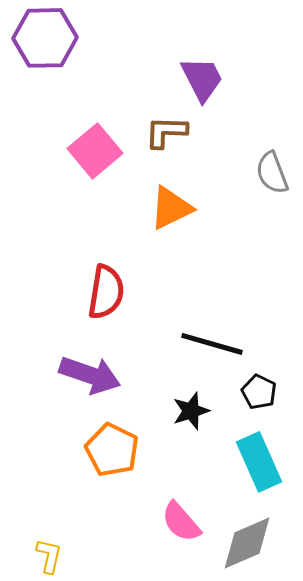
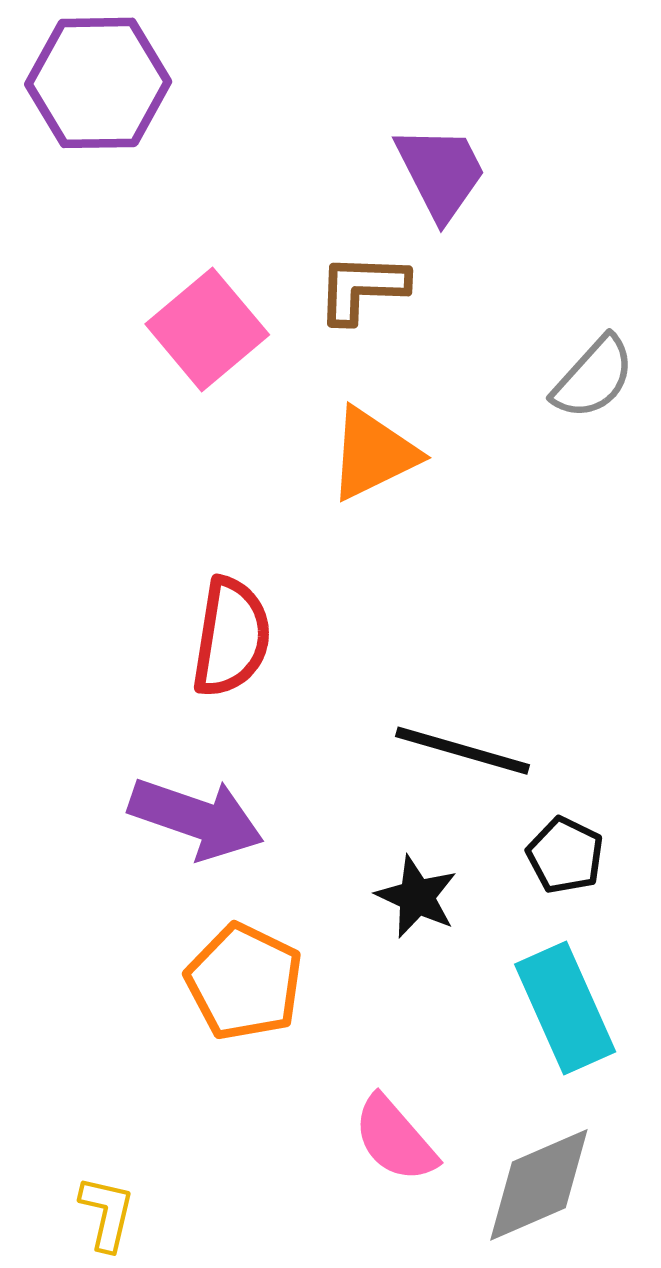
gray semicircle: (272, 173) -> (593, 377), turned -117
black star: (191, 411) -> (417, 897), turned -30

